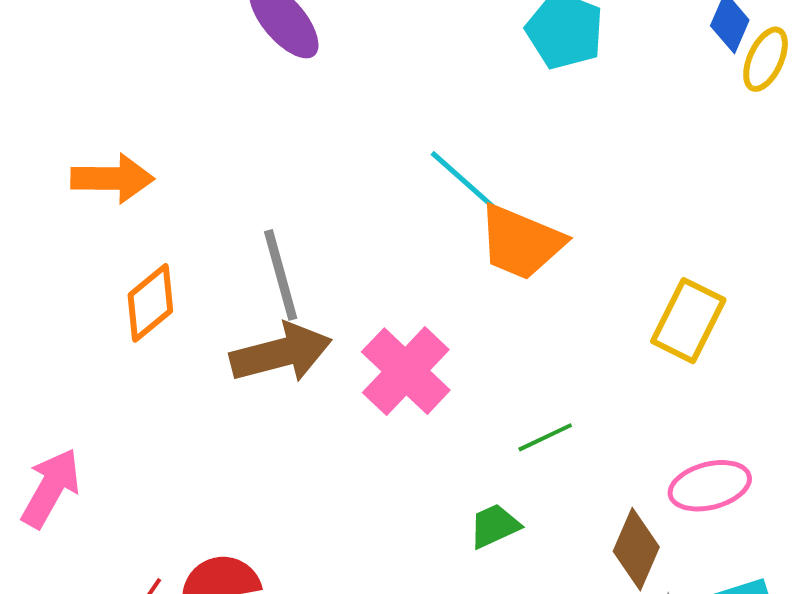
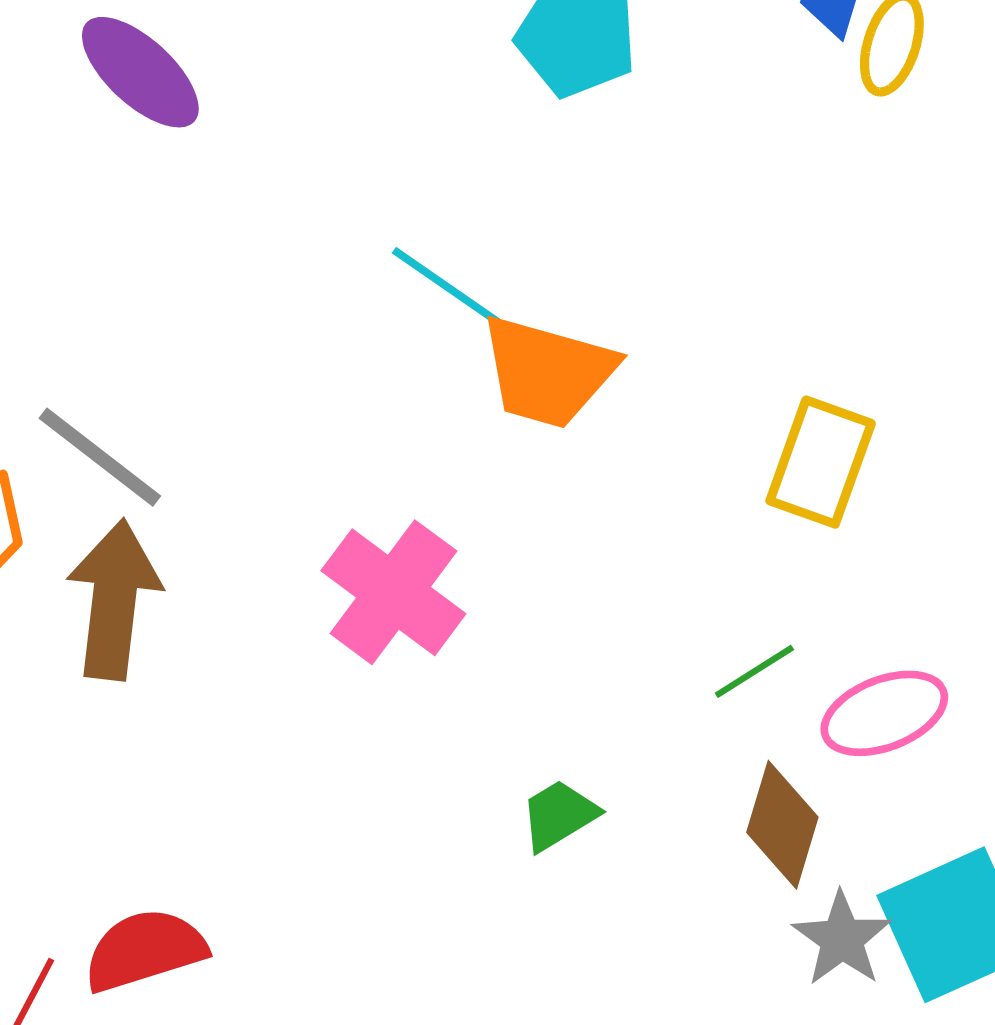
gray line: (281, 275) -> (100, 457), moved, turned -30
brown arrow: (281, 353) -> (114, 600), moved, turned -62
green line: (545, 437) -> (754, 671), moved

